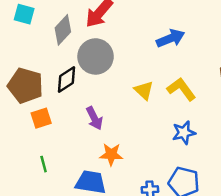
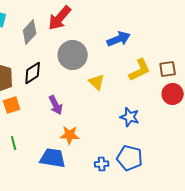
gray circle: (96, 56) -> (73, 55), moved
yellow L-shape: (181, 89) -> (140, 70), moved, turned 100
blue star: (184, 133) -> (130, 117), turned 30

